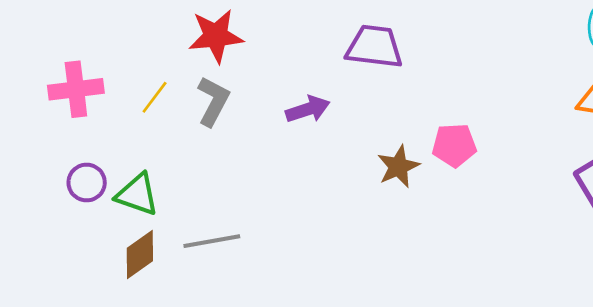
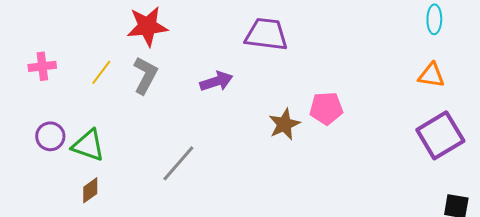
pink cross: (76, 89) -> (42, 66), size x0.7
gray line: (212, 241) -> (178, 163), moved, turned -39
brown diamond: (140, 254) -> (90, 190), size x0.7

